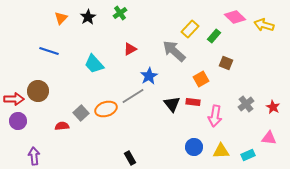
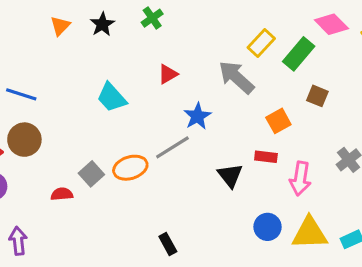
green rectangle: (214, 36) -> (299, 54), size x1.5
blue line: (49, 51) -> (21, 94), moved
black triangle: (172, 104) -> (230, 175), moved
yellow triangle: (221, 151) -> (310, 233), size x1.4

